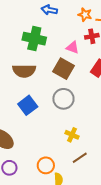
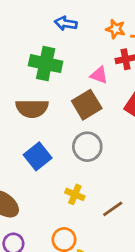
brown square: (63, 69) -> (87, 105), turned 30
yellow cross: (72, 135) -> (75, 194), moved
brown line: (80, 158) -> (113, 209), moved

